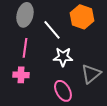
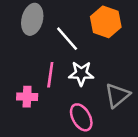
pink line: (25, 48) -> (50, 75), moved

